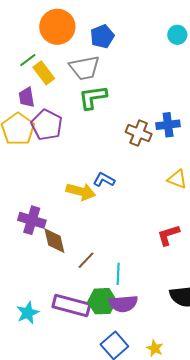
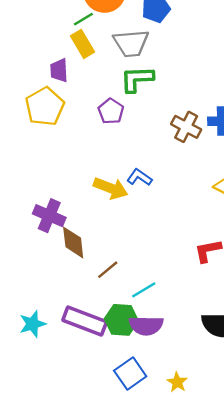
green line: (28, 60) -> (83, 19), moved
purple pentagon: (47, 125) -> (111, 111), moved, size x0.7
cyan line: (118, 274) -> (144, 290), turned 50

